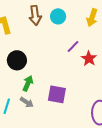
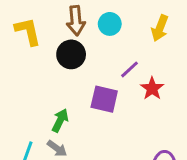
black circle: (17, 60) -> (71, 54), moved
purple square: (57, 94) -> (104, 99), moved

